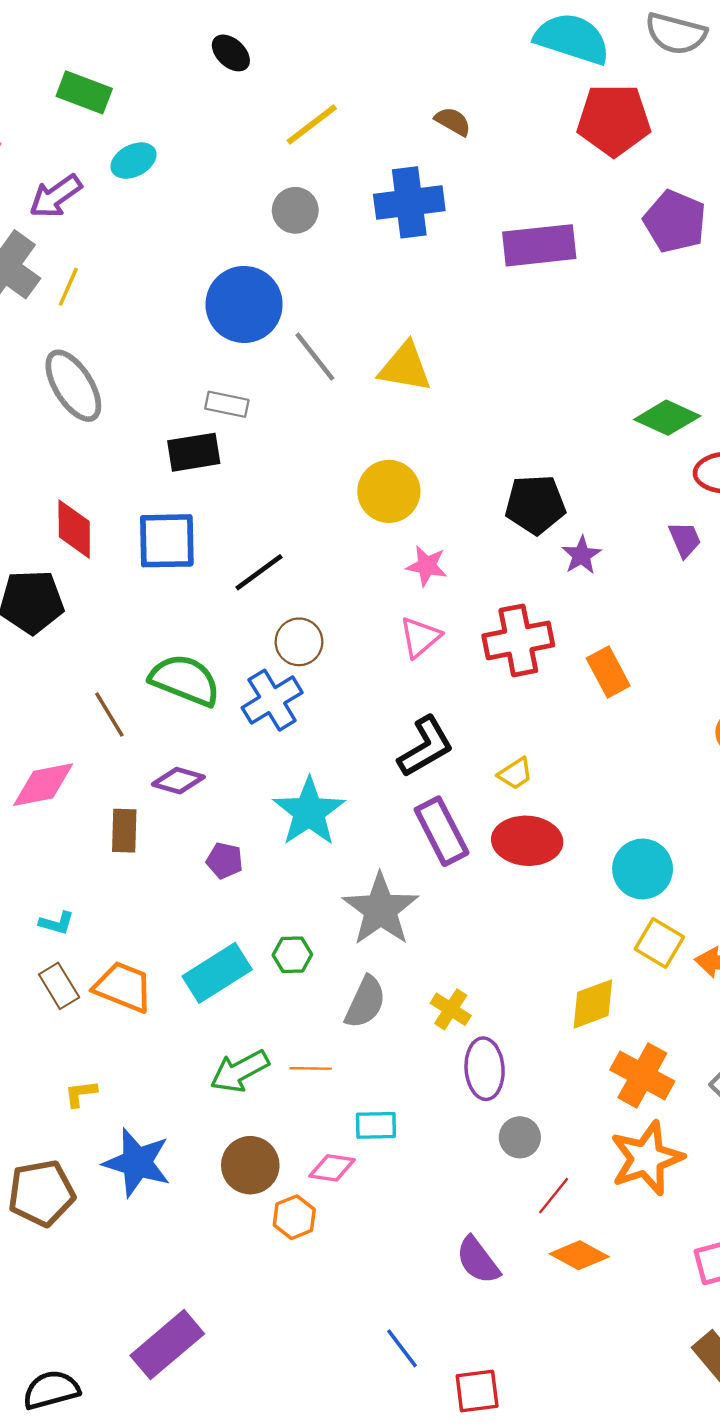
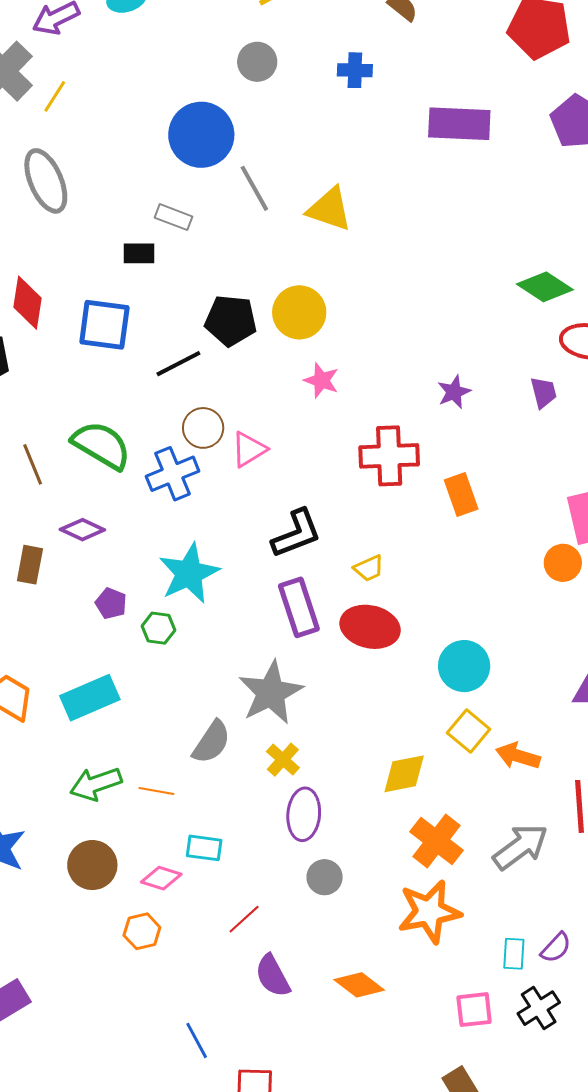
blue cross: (409, 202) -> (355, 70), size x0.6
black rectangle: (194, 452) -> (139, 253), size x0.7
black pentagon: (535, 504) -> (231, 320), moved
pink triangle: (420, 637) -> (249, 449), moved
gray star: (380, 909) -> (271, 693), moved
green hexagon: (292, 955) -> (158, 628), moved
red line: (554, 1196) -> (244, 919), moved
orange hexagon: (294, 1217) -> (142, 931), moved

